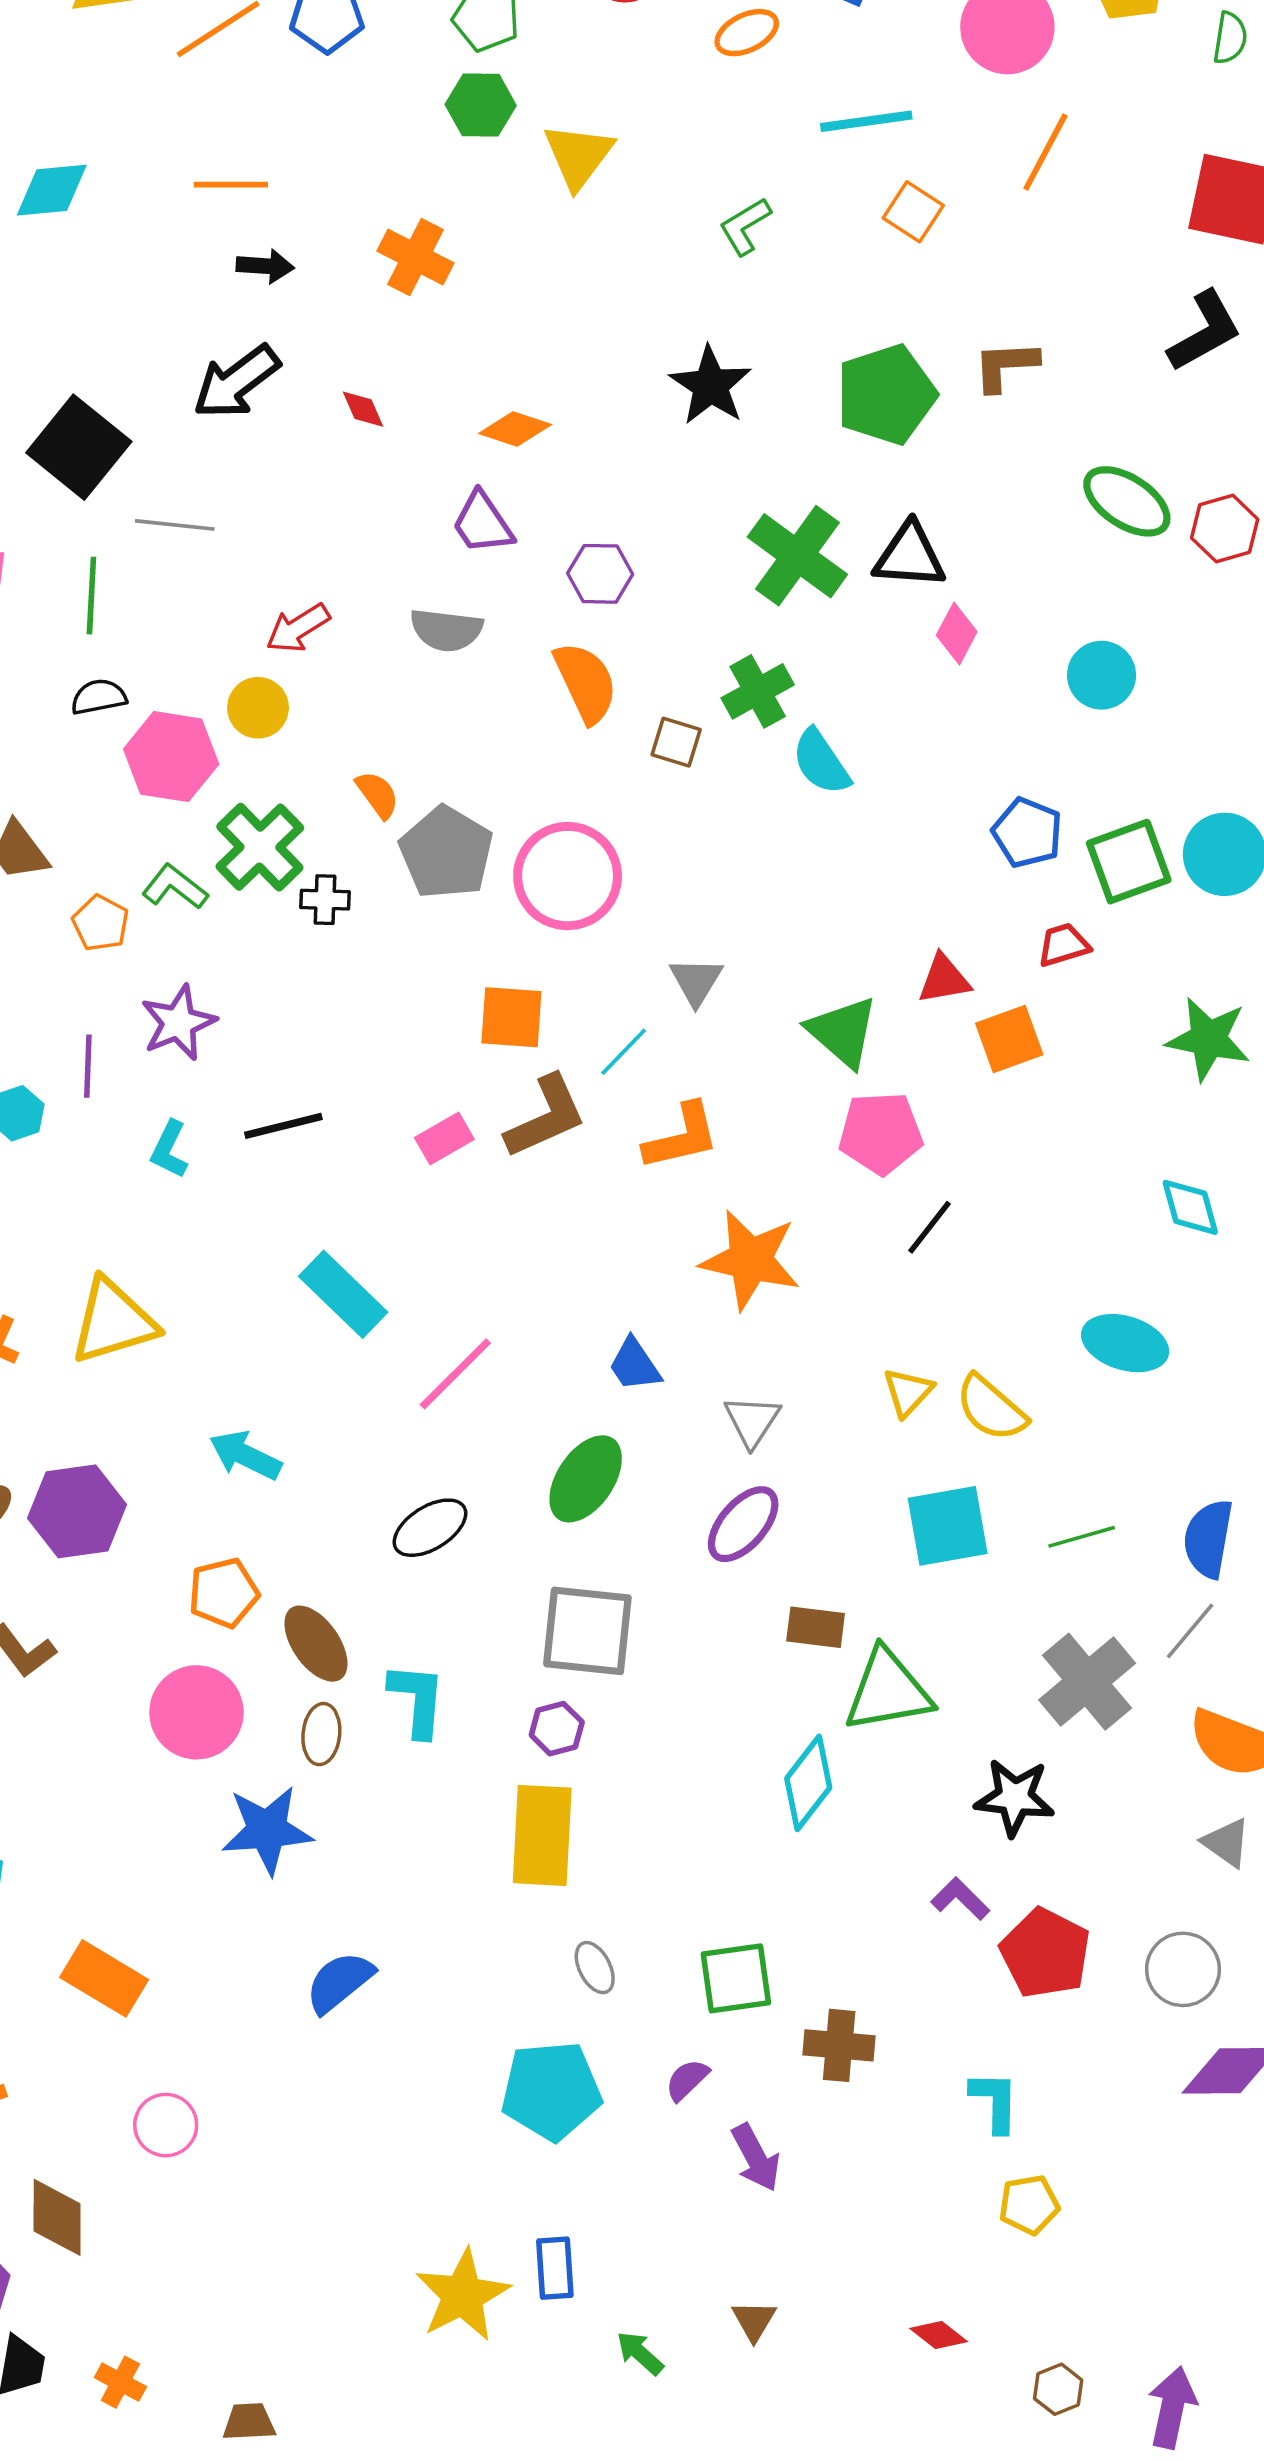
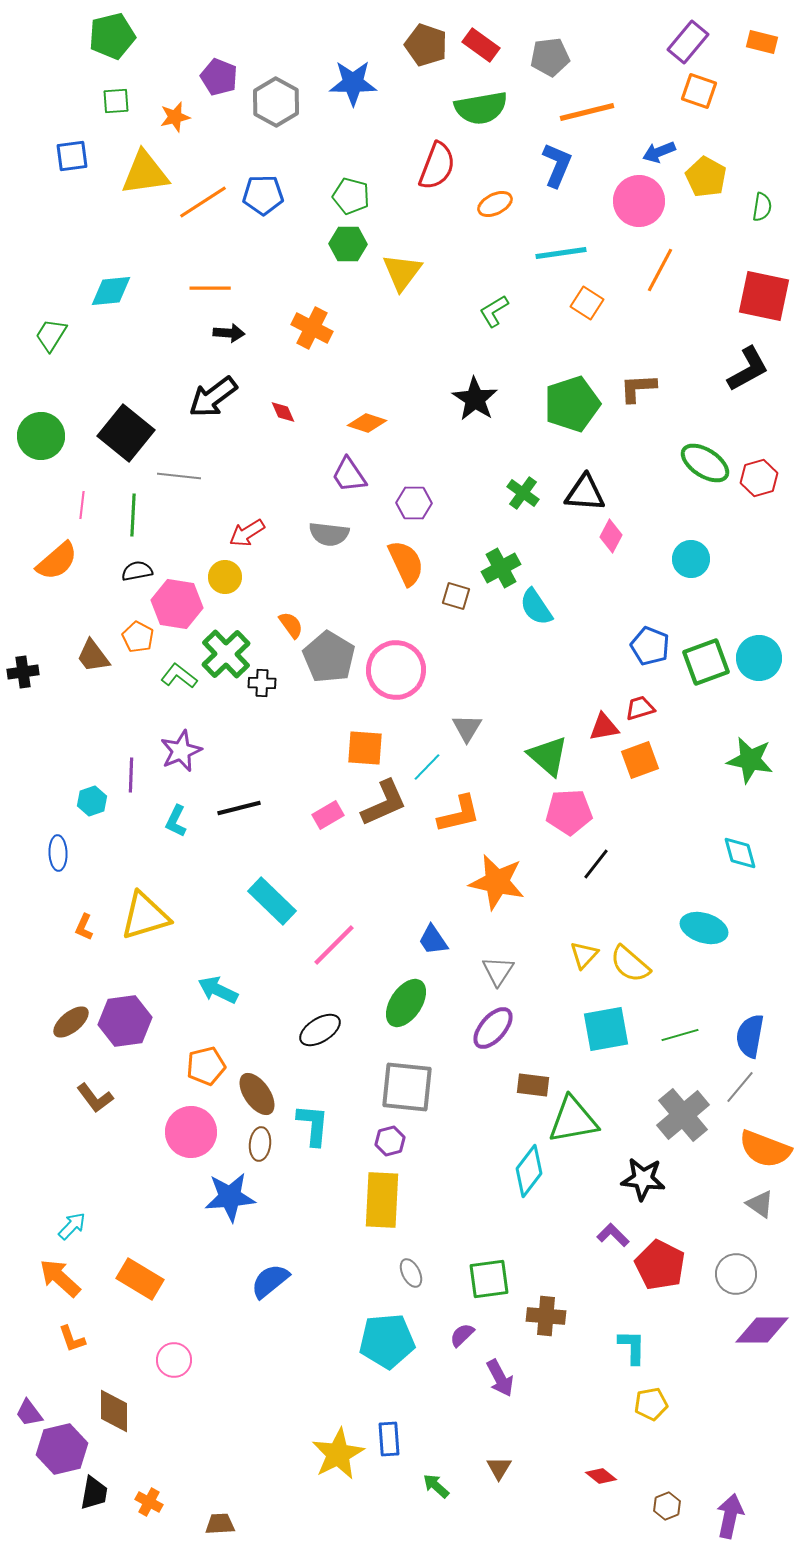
green cross: (797, 556) -> (523, 493), size x0.6
orange pentagon: (101, 923) -> (138, 637), moved
red trapezoid: (1064, 945) -> (640, 708), moved

